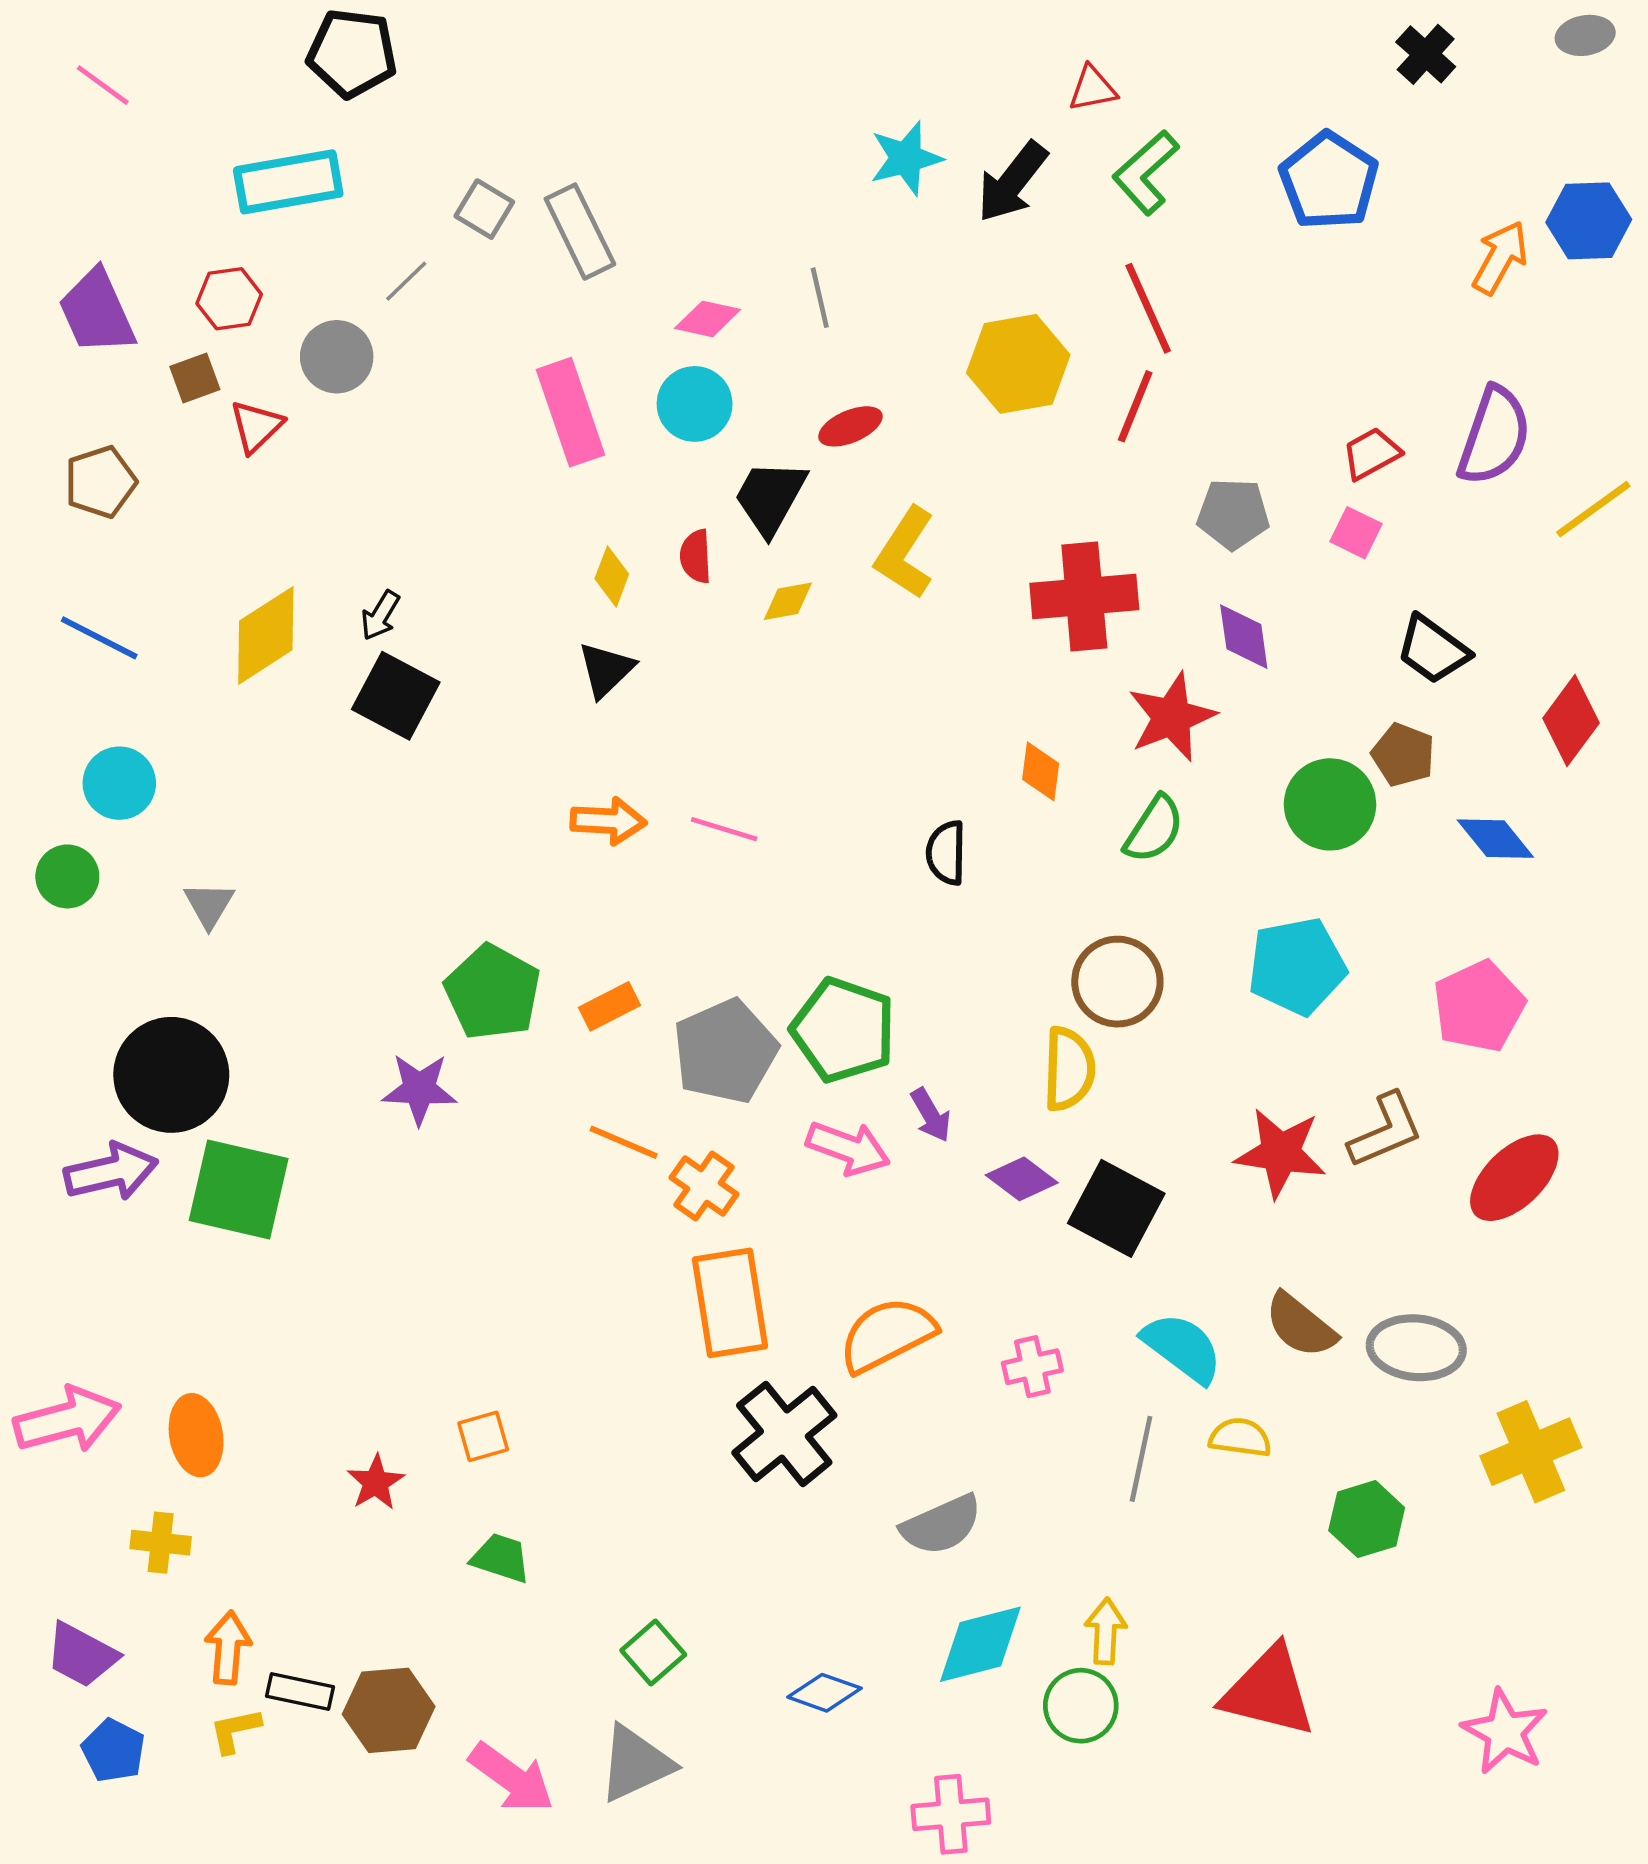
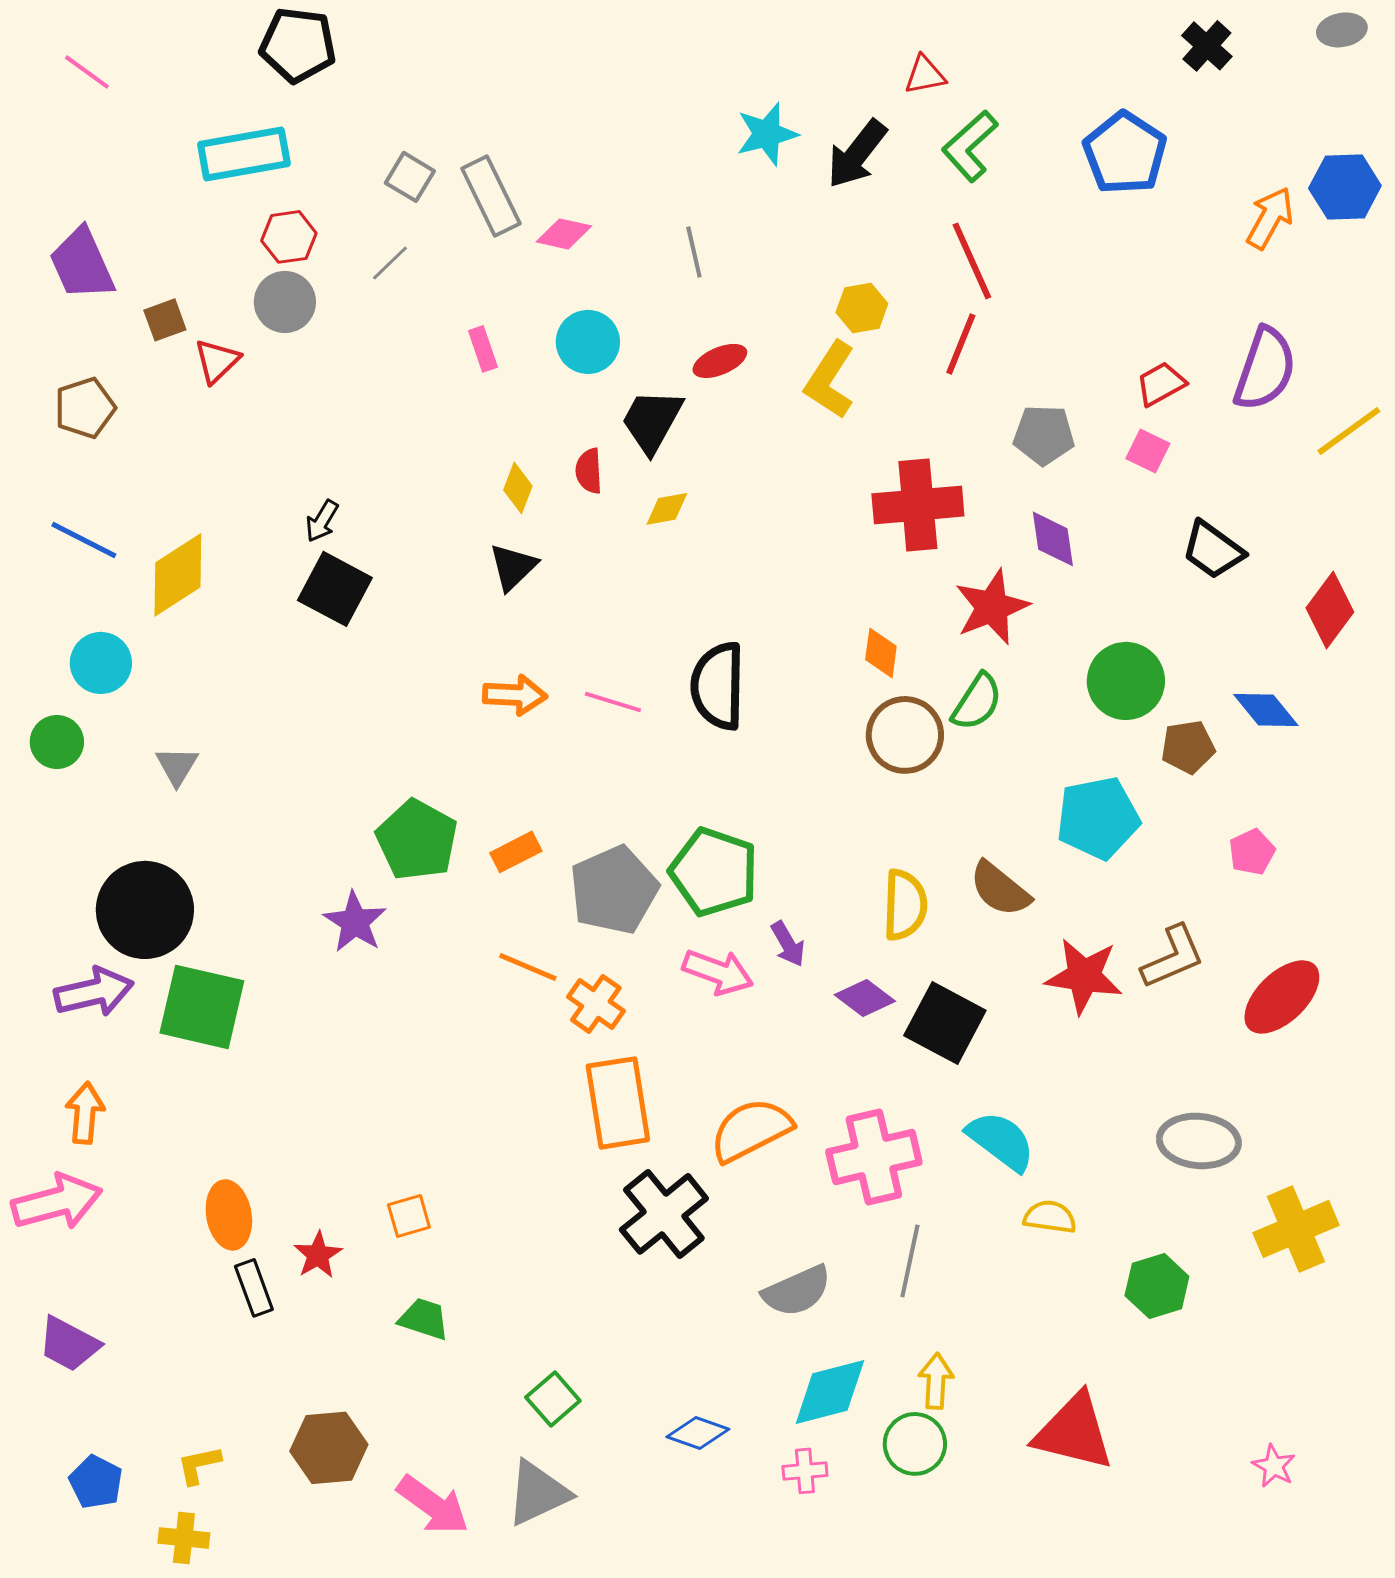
gray line: (406, 281) -> (390, 263), moved
red hexagon: (229, 299) -> (289, 237), moved
pink diamond: (708, 319) -> (564, 234), moved
yellow hexagon: (1018, 364) -> (862, 308), size x0.6
pink rectangle: (571, 412) -> (483, 349), size x0.5
yellow L-shape: (905, 553) -> (830, 380), moved
yellow diamond: (266, 635) -> (178, 575), moved
brown pentagon: (1403, 755) -> (1188, 747), moved, turned -30
black semicircle: (946, 853) -> (718, 686), moved, size x1.6
brown circle: (1117, 982) -> (905, 735), moved
pink pentagon: (1479, 1006) -> (1252, 852), size x0.6
purple star: (419, 1089) -> (355, 922), turned 30
brown semicircle: (1300, 1325) -> (1000, 889), moved
pink cross: (1032, 1367) -> (874, 1157), size x1.8
orange ellipse: (196, 1435) -> (229, 1215), moved
gray line: (1141, 1459) -> (910, 1261), moved
yellow cross: (161, 1543) -> (184, 1538), moved
orange arrow: (228, 1648) -> (85, 1113), moved
purple trapezoid: (81, 1655) -> (69, 1344), moved
black rectangle: (300, 1691) -> (254, 1288), moved, turned 58
pink star: (1505, 1732) -> (1274, 1466), size x0.6
pink cross: (951, 1814) -> (805, 1471), moved, size x0.7

